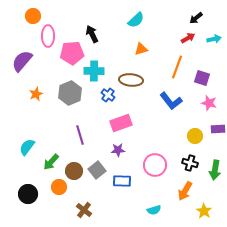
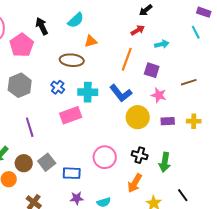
cyan semicircle: (136, 20) -> (76, 20), moved
cyan arrow: (214, 39) -> (162, 44), moved
pink pentagon: (72, 53) -> (22, 45), turned -30
cyan cross: (94, 71) -> (88, 92), moved
brown ellipse: (131, 80) -> (72, 60), moved
yellow circle: (195, 136) -> (138, 117), moved, size x1.5
purple star: (118, 150) -> (77, 198), moved

